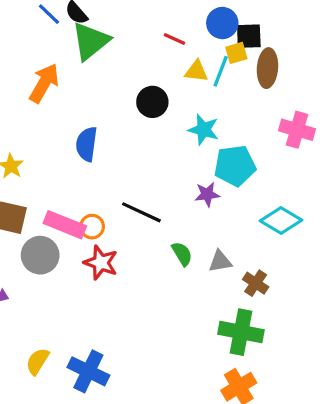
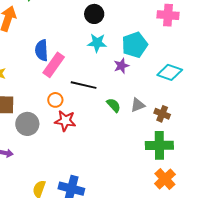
black circle: (152, 102) -> (94, 14), moved
cyan star: (204, 130) -> (97, 43), moved
pink rectangle: (65, 225) -> (54, 65), moved, turned -65

